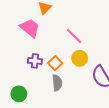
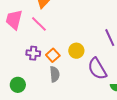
pink trapezoid: (30, 28) -> (14, 20), moved, turned -115
pink line: (74, 36) -> (39, 24), moved

